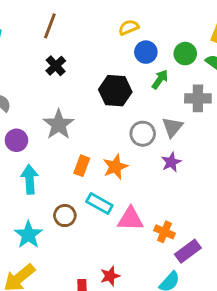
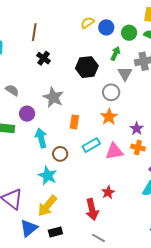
blue circle: (146, 52) -> (106, 27), moved
gray triangle: (172, 127) -> (125, 74), moved
purple star: (171, 162) -> (137, 129), moved
orange star: (115, 167) -> (109, 117), moved
cyan rectangle: (99, 204) -> (91, 145), turned -48
brown circle: (65, 216) -> (60, 154), moved
orange cross: (165, 232) -> (138, 148), moved

